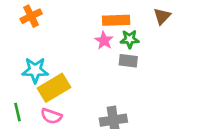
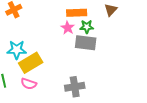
gray rectangle: (128, 61) -> (86, 43), size x1.5

